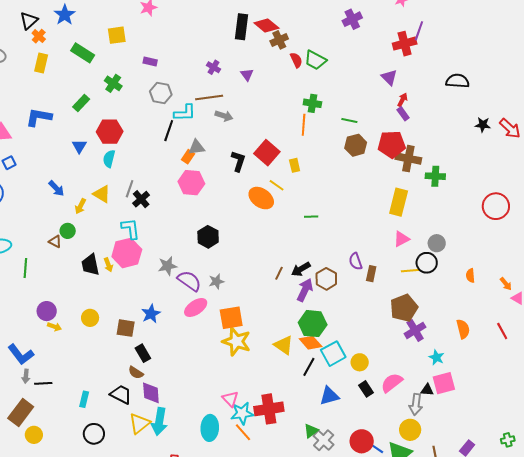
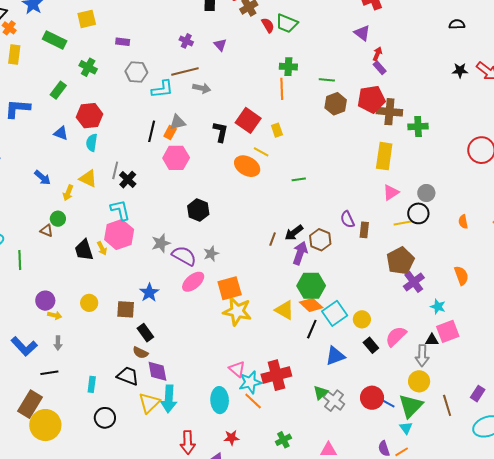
black semicircle: (458, 81) -> (457, 24), moved, size x0.7
black line: (169, 131) -> (152, 131), moved
blue triangle: (79, 146) -> (61, 133), turned -35
gray arrow: (26, 376) -> (58, 343), moved
yellow circle: (34, 435) -> (45, 425), size x1.8

